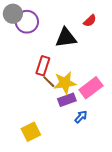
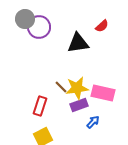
red rectangle: (43, 66) -> (40, 106), moved
pink rectangle: (91, 88) -> (103, 93), turned 50

